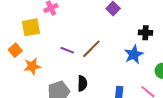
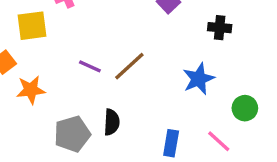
black cross: (145, 33) -> (220, 28), moved

